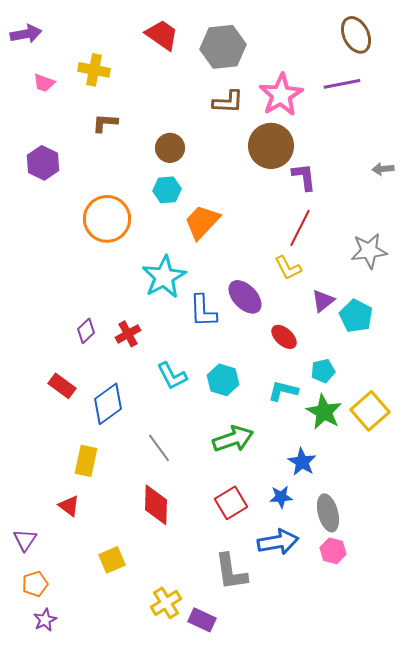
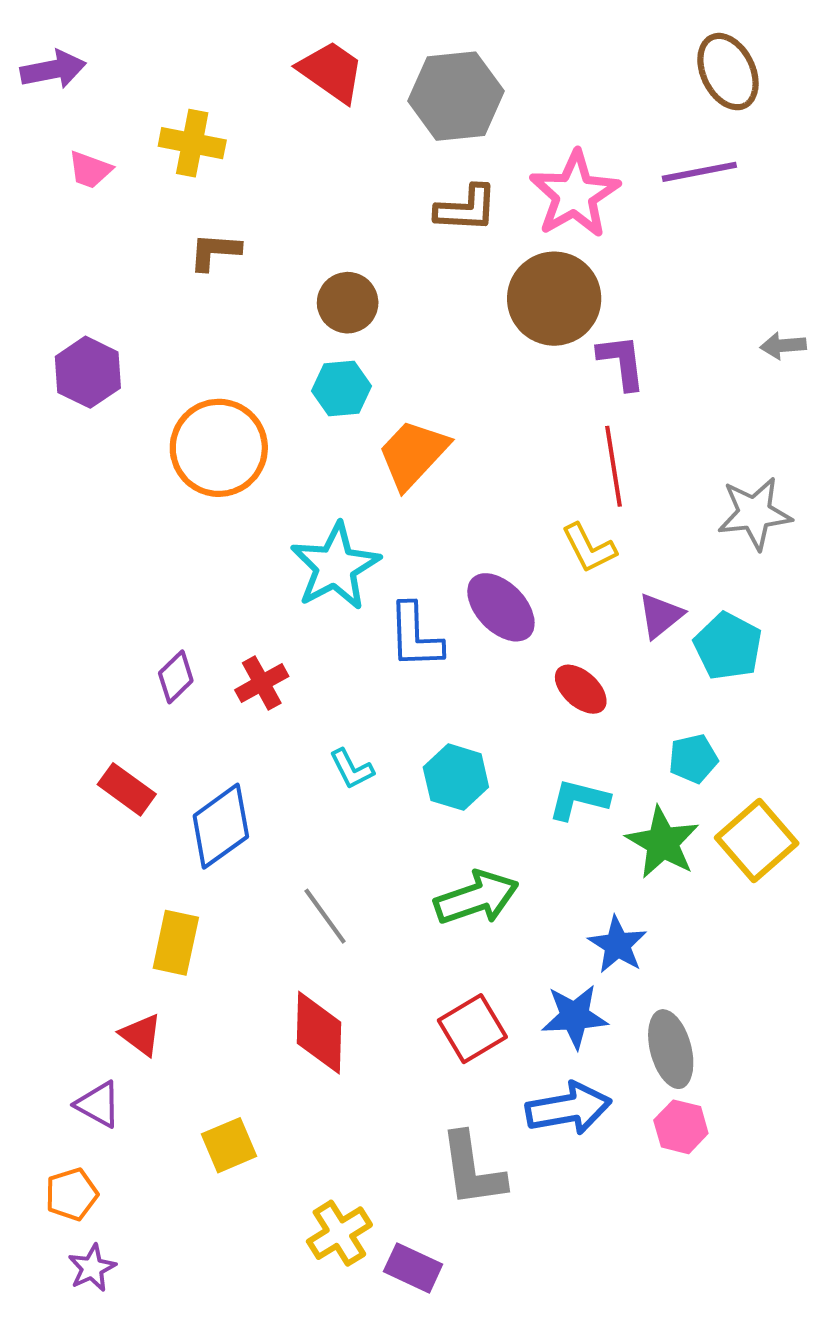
purple hexagon: (43, 163) -> (88, 372), moved
red line: (300, 228) -> (613, 466), turned -36
cyan pentagon: (323, 371) -> (693, 759), moved
cyan L-shape: (172, 376) -> (352, 769), size x0.7
blue star: (281, 497) -> (575, 1016), size x1.4
purple triangle: (25, 540) -> (98, 1104), moved, turned -35

